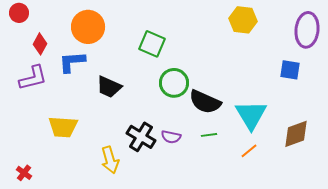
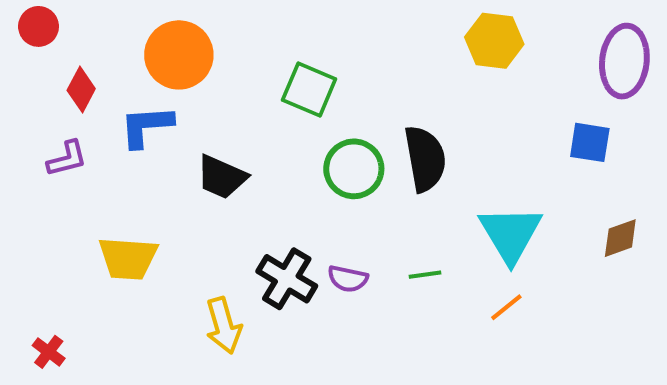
purple L-shape: (33, 78) -> (67, 159), size x0.7
black semicircle: (205, 102) -> (425, 159), moved, turned -124
brown diamond: (296, 134) -> (620, 238), moved, size x0.7

